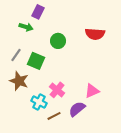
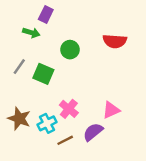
brown star: (19, 81) -> (19, 119), moved
cyan cross: (39, 102) -> (47, 123), turned 35

